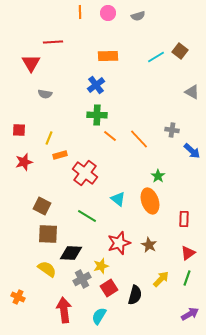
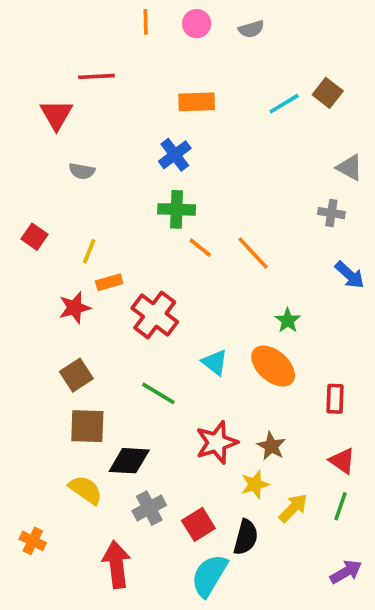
red square: (19, 130) -> (35, 237), turned 32
gray cross: (172, 130) -> (331, 213), moved
red star: (24, 162) -> (75, 308), moved
orange ellipse: (150, 201) -> (273, 366), turned -30
brown square: (42, 206) -> (76, 375), turned 30
red triangle: (188, 253) -> (342, 461), turned -49
yellow star: (101, 266) -> (255, 484), moved
cyan semicircle: (99, 316) -> (209, 575), moved, size x1.4

